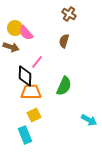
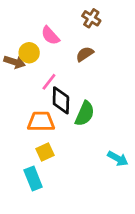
yellow circle: (15, 28) -> (29, 53), moved
pink semicircle: (26, 33) -> (50, 36), moved
brown semicircle: (64, 41) -> (85, 54), turned 40
black diamond: (25, 76) -> (61, 100), moved

